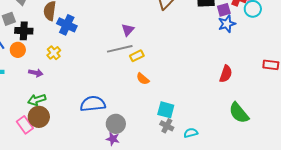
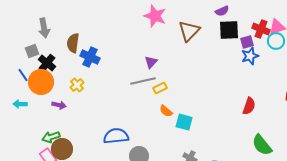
black cross: (24, 31) -> (47, 63), turned 36
orange circle: (18, 50) -> (41, 82), size x1.6
green arrow: (37, 100) -> (51, 137), moved
cyan square: (166, 110) -> (184, 122), moved

